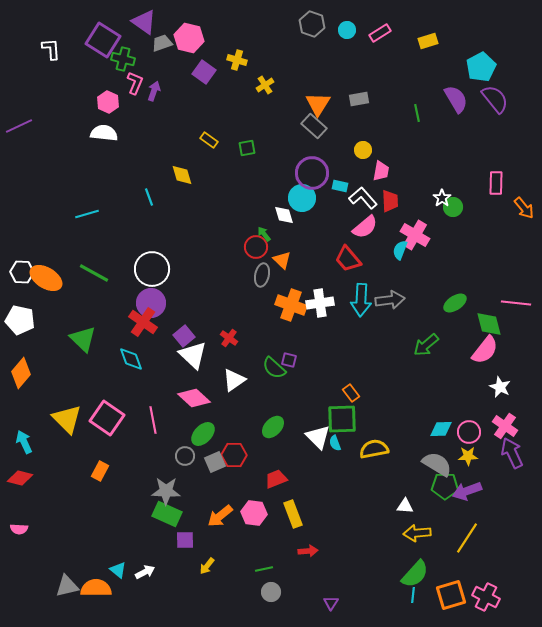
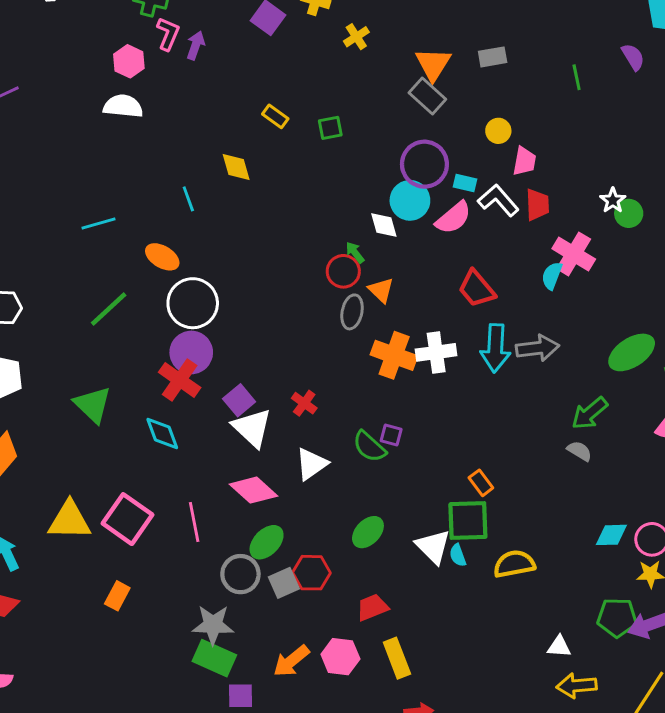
purple semicircle: (456, 99) -> (633, 57), size x0.7
pink semicircle: (365, 227) -> (453, 218), moved
green line: (94, 273) -> (109, 309), turned -72
orange ellipse: (46, 278) -> (162, 257), moved, size x0.7
green ellipse: (455, 303) -> (632, 352), size x1.4
yellow triangle: (67, 419) -> (70, 520), turned -44
gray circle: (185, 456) -> (240, 574), size x1.4
gray semicircle: (437, 464) -> (579, 451), moved, size x0.6

